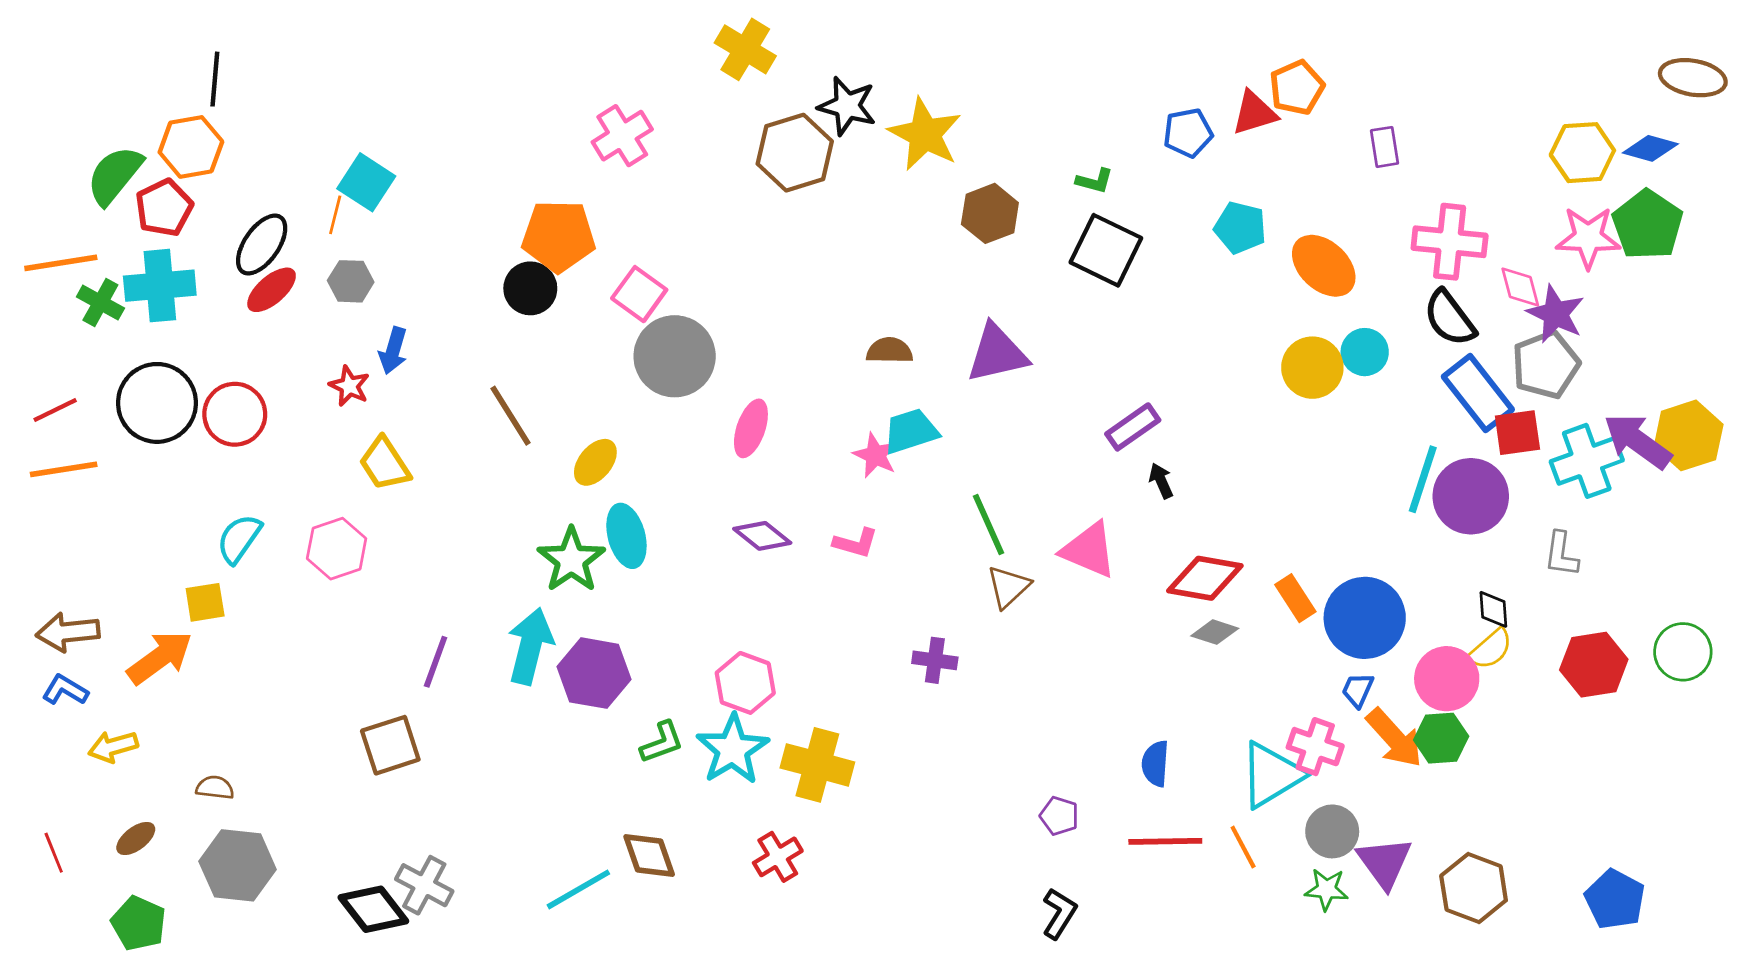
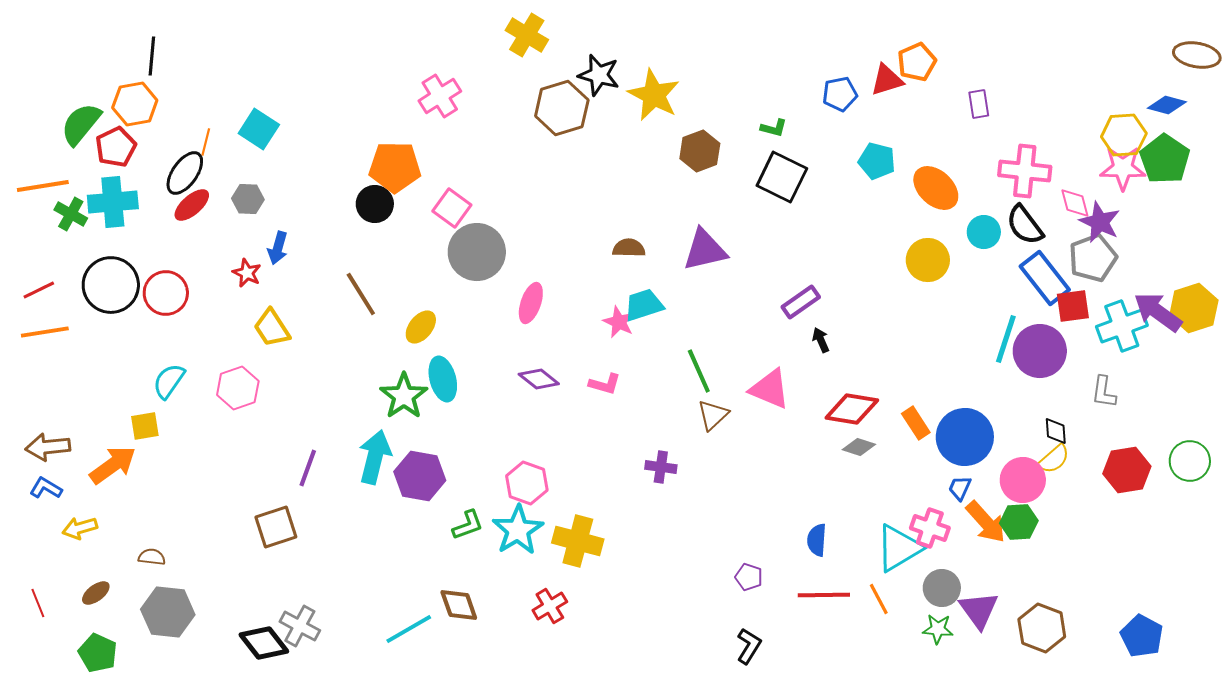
yellow hexagon: (1582, 153) -> (1124, 135), moved
orange line: (335, 215) -> (206, 142), moved
cyan circle: (1365, 352) -> (984, 232), moved

